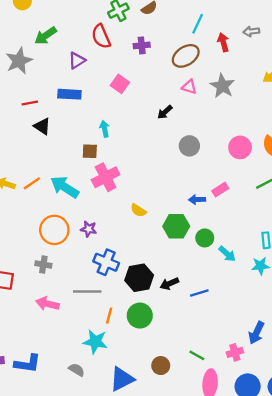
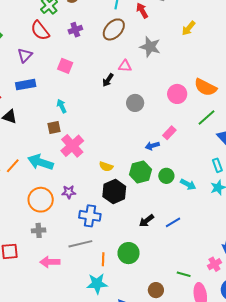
pink triangle: (189, 87) -> (125, 66), moved
black hexagon: (139, 278) -> (114, 192), moved

